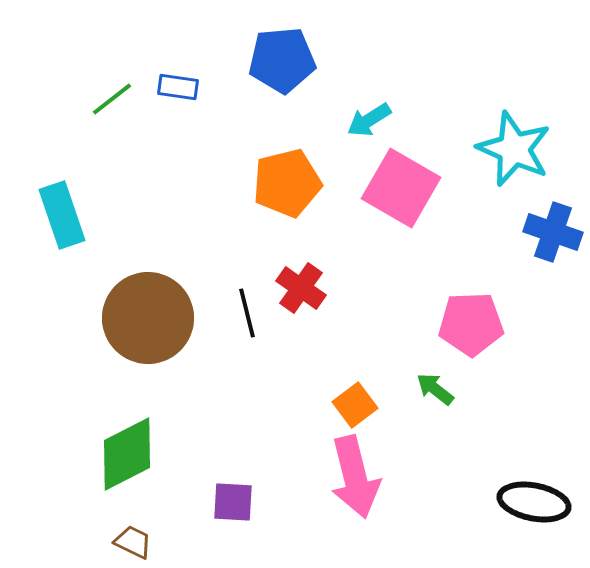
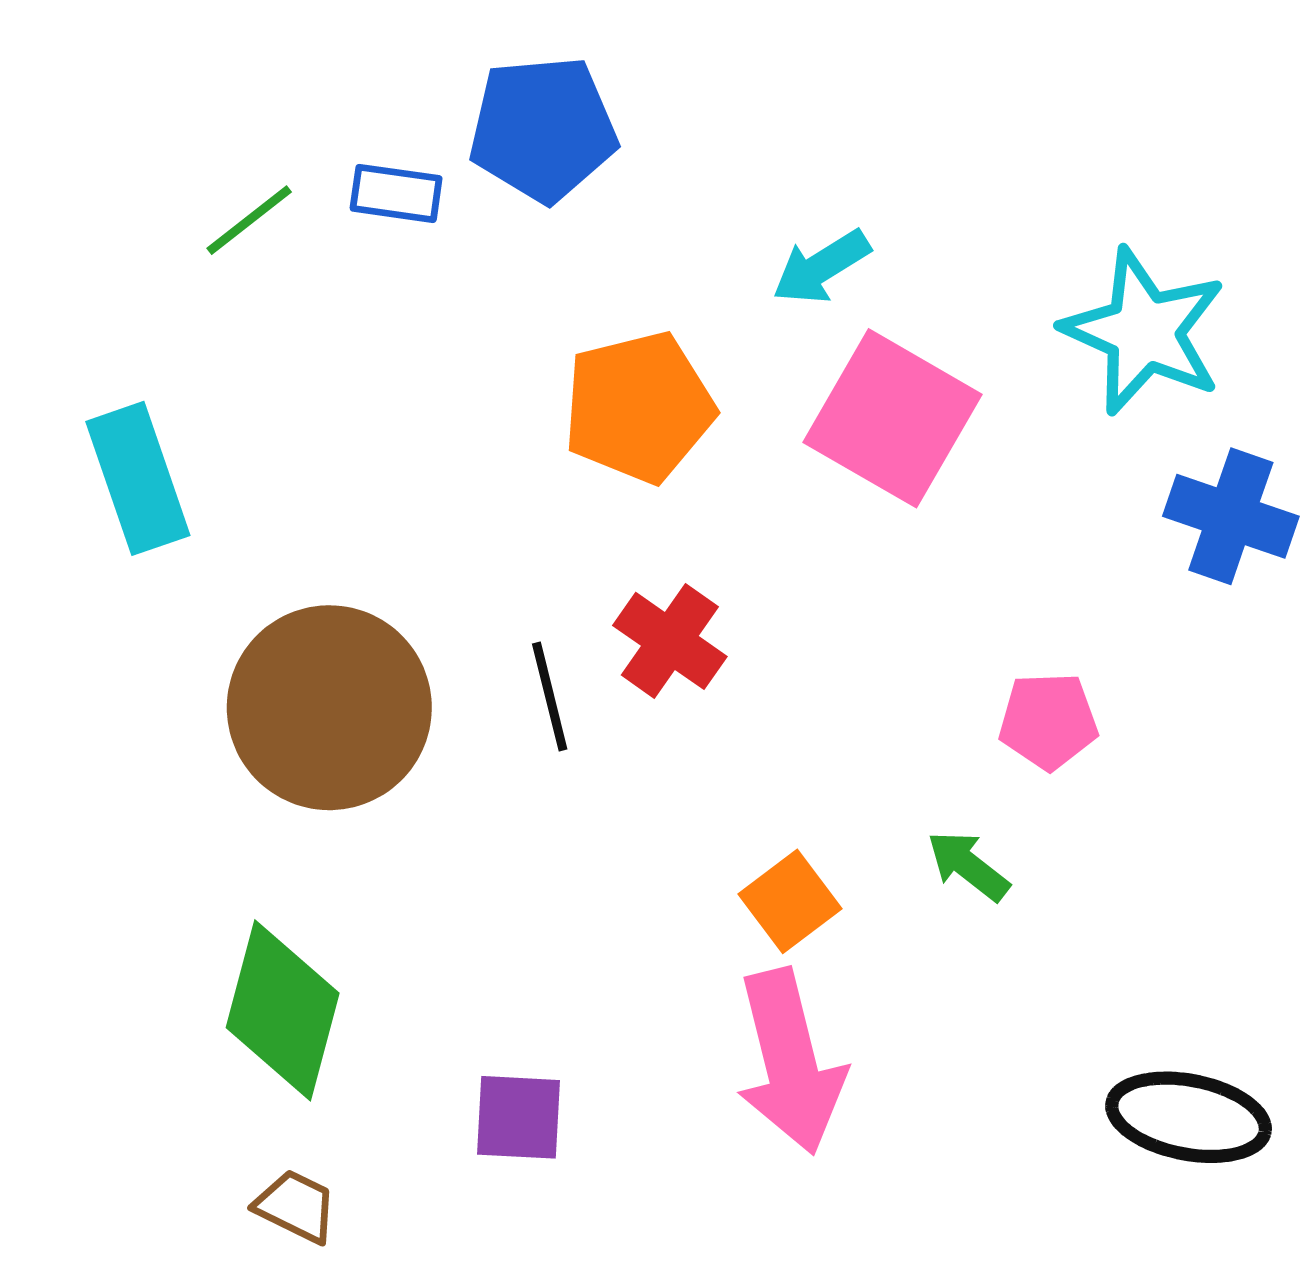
blue pentagon: (282, 60) -> (543, 129), moved
pink pentagon: (471, 324) -> (1048, 721), size x0.7
green diamond: (127, 454) -> (283, 1010), turned -48

